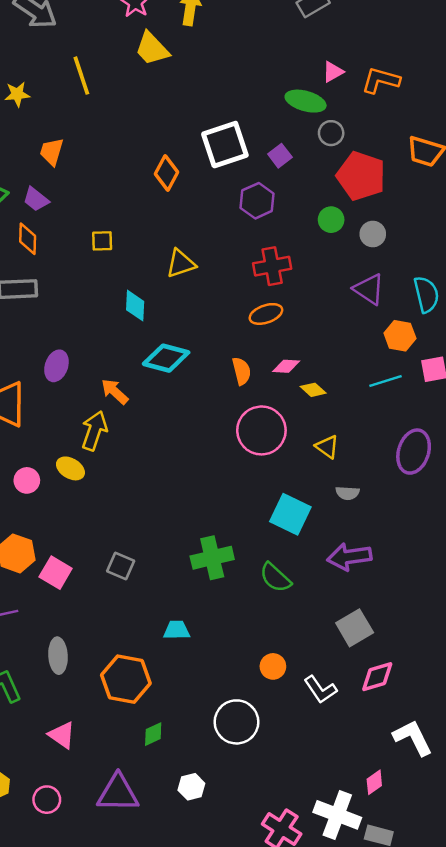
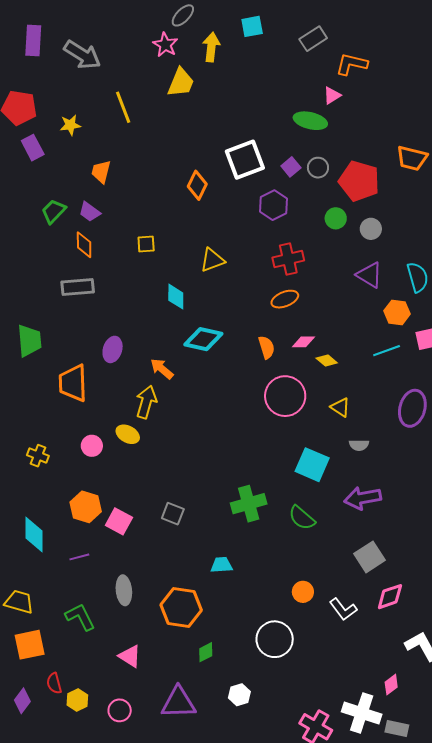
yellow trapezoid: (152, 49) -> (181, 82), turned -112
orange L-shape: (381, 80) -> (352, 64), moved
gray circle: (331, 133) -> (318, 168), moved

